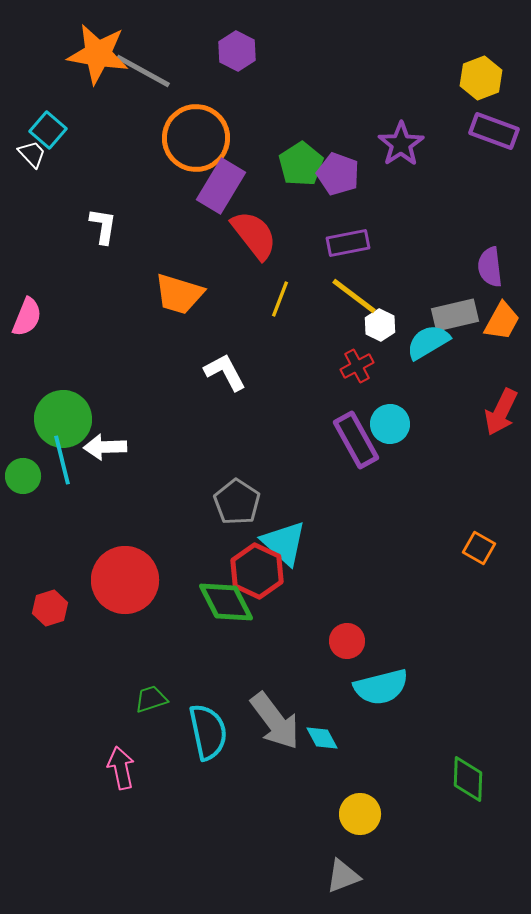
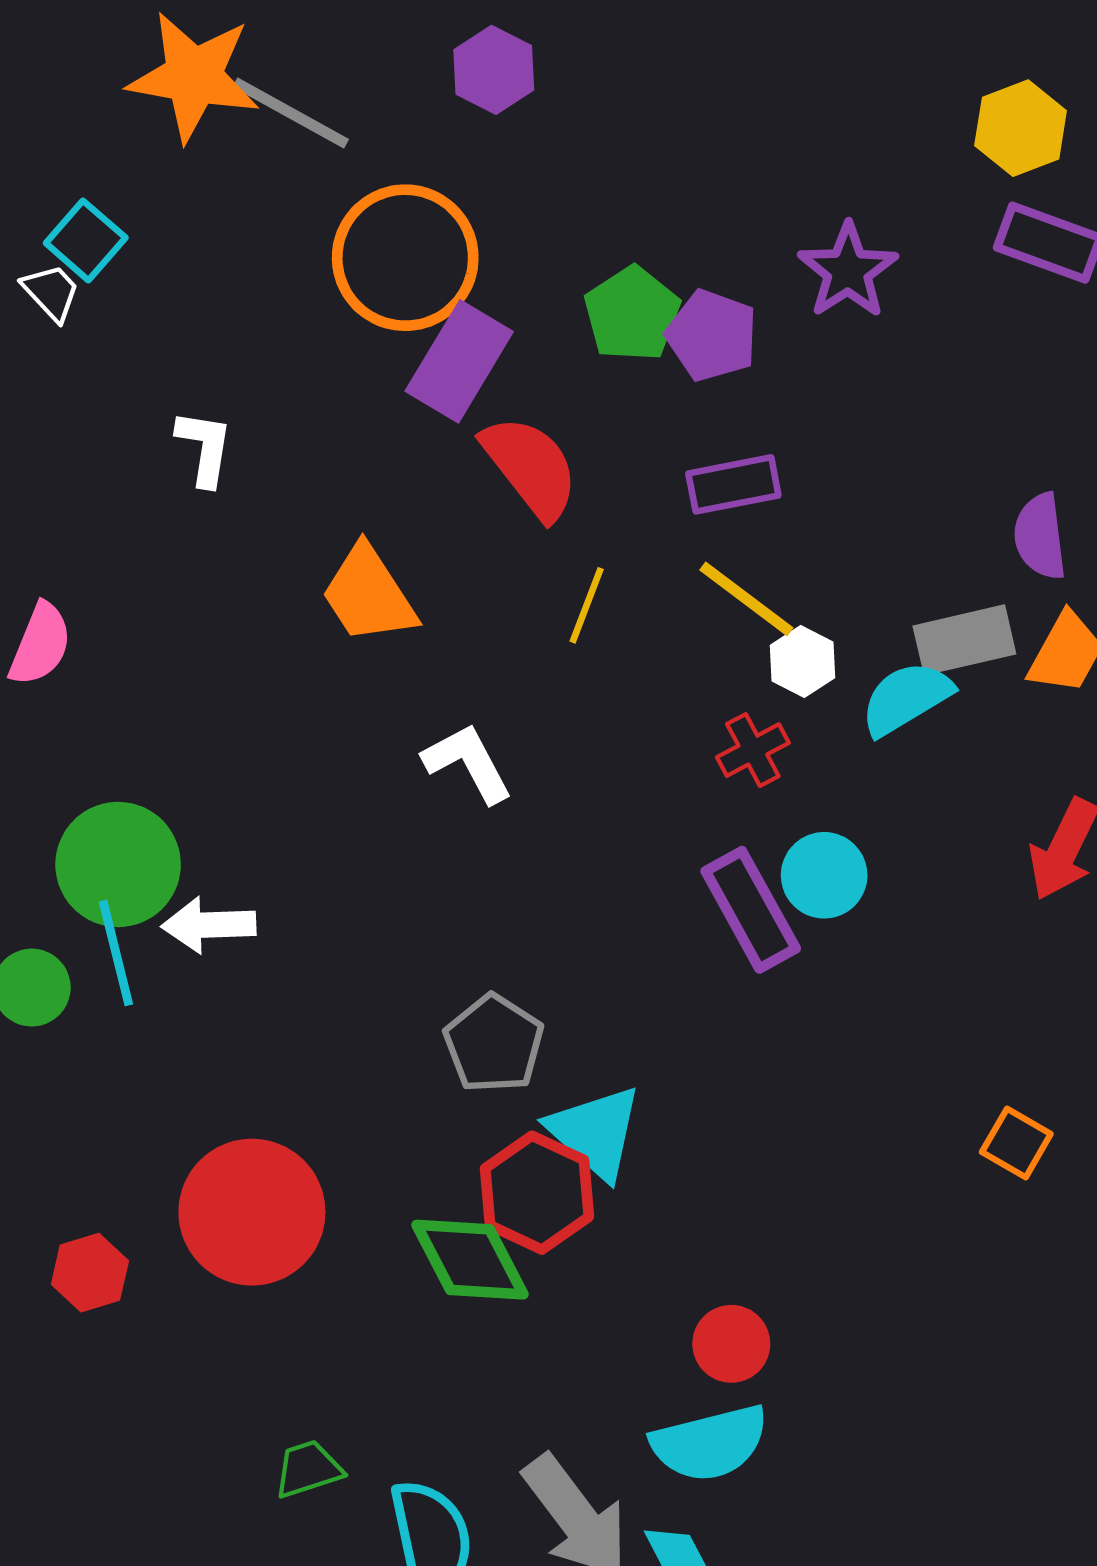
orange trapezoid: (179, 294) -> (369, 595), turned 40
cyan semicircle: (381, 687) -> (710, 1443), moved

